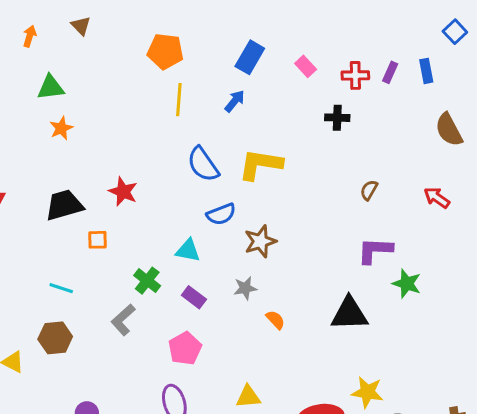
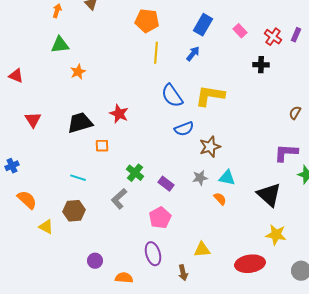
red cross: (355, 75) -> (273, 37), turned 36
green triangle: (51, 87) -> (60, 45), moved
brown semicircle: (369, 190) -> (295, 113), moved
cyan triangle: (188, 250) -> (227, 178), moved
black triangle: (349, 314) -> (269, 195), turned 44
yellow star: (367, 392) -> (276, 235), moved

